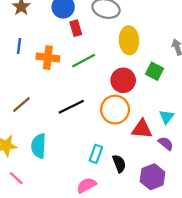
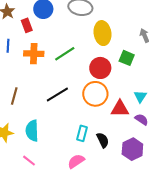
red rectangle: (76, 28) -> (27, 25), moved
brown line: (21, 104) -> (14, 96), turned -30
pink line: (16, 178) -> (29, 161), moved

